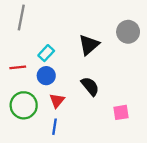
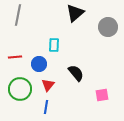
black triangle: (89, 45) -> (75, 13), moved
cyan rectangle: (46, 53) -> (54, 45), moved, turned -40

